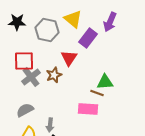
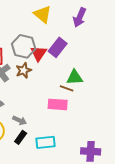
gray hexagon: (47, 30) -> (24, 46), moved
purple rectangle: (88, 38) -> (58, 47), moved
gray arrow: (50, 125) -> (20, 120), turned -72

